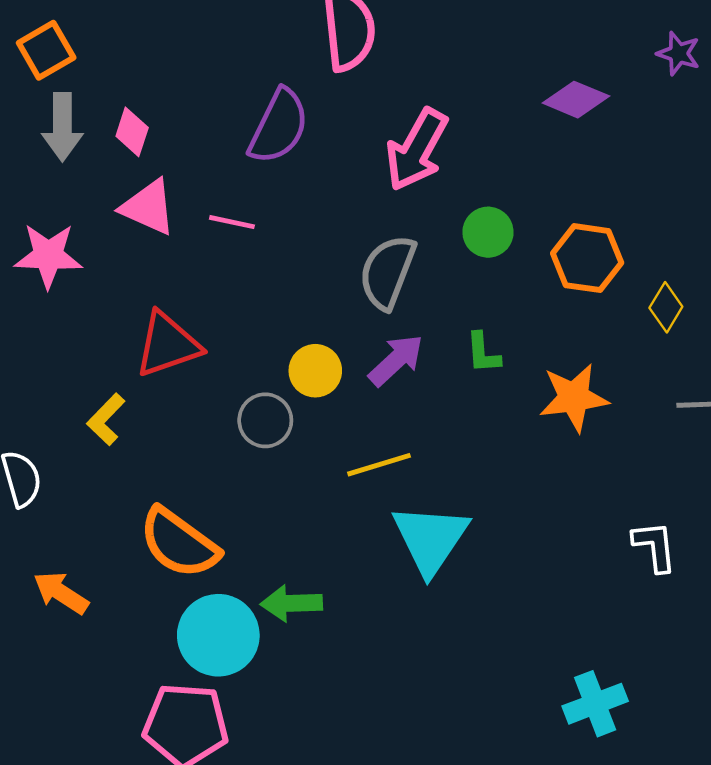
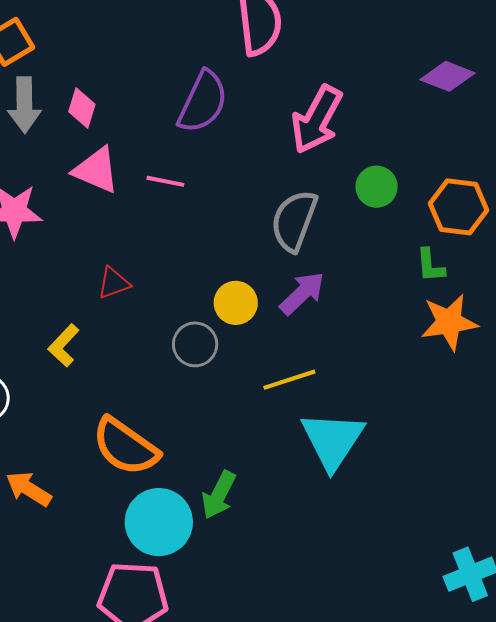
red triangle: (168, 345) -> (114, 283), size x0.6
green L-shape: (483, 353) -> (430, 265), moved
green arrow: (291, 603) -> (219, 495), turned -60

